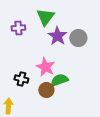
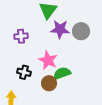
purple cross: (18, 28) -> (21, 36), moved
purple star: (57, 36) -> (60, 29), turned -30

